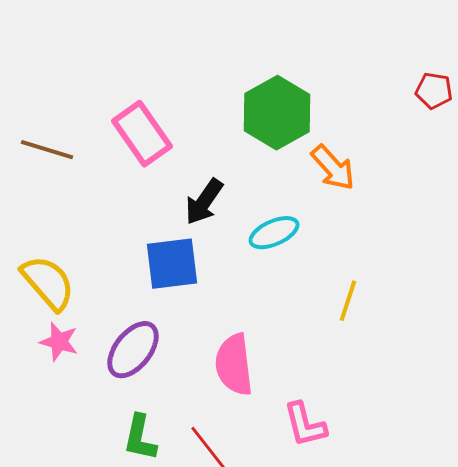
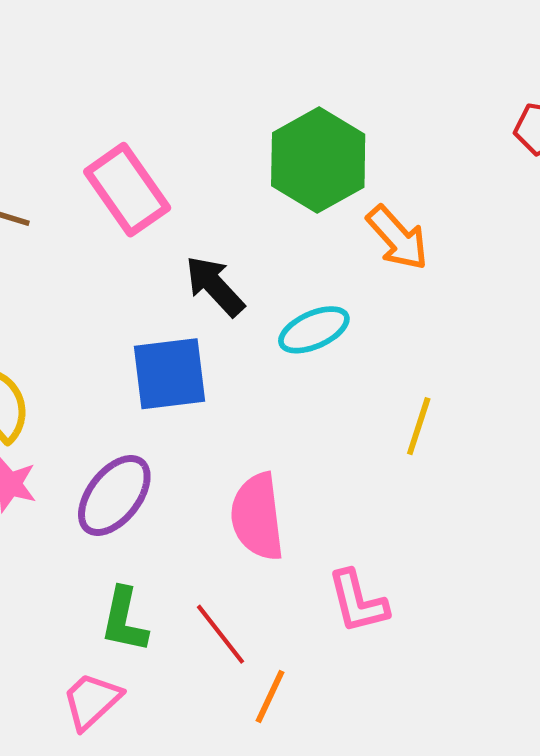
black arrow: (204, 202) -> (215, 286), turned 102

